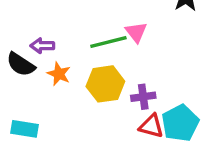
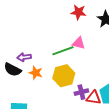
pink triangle: (136, 32) -> (79, 43), turned -32
purple cross: (143, 97) -> (81, 92), moved

